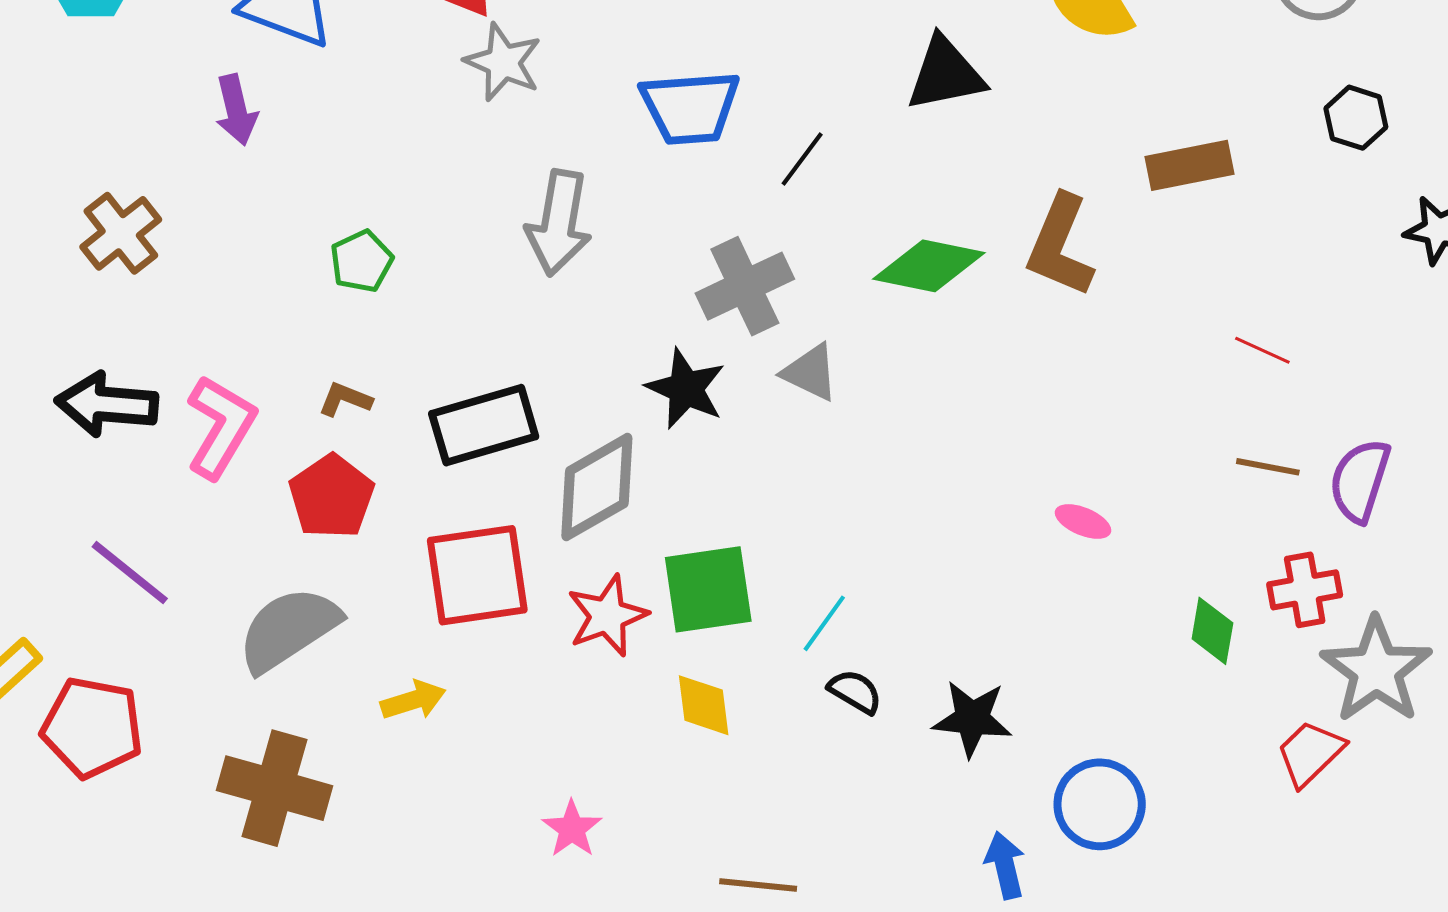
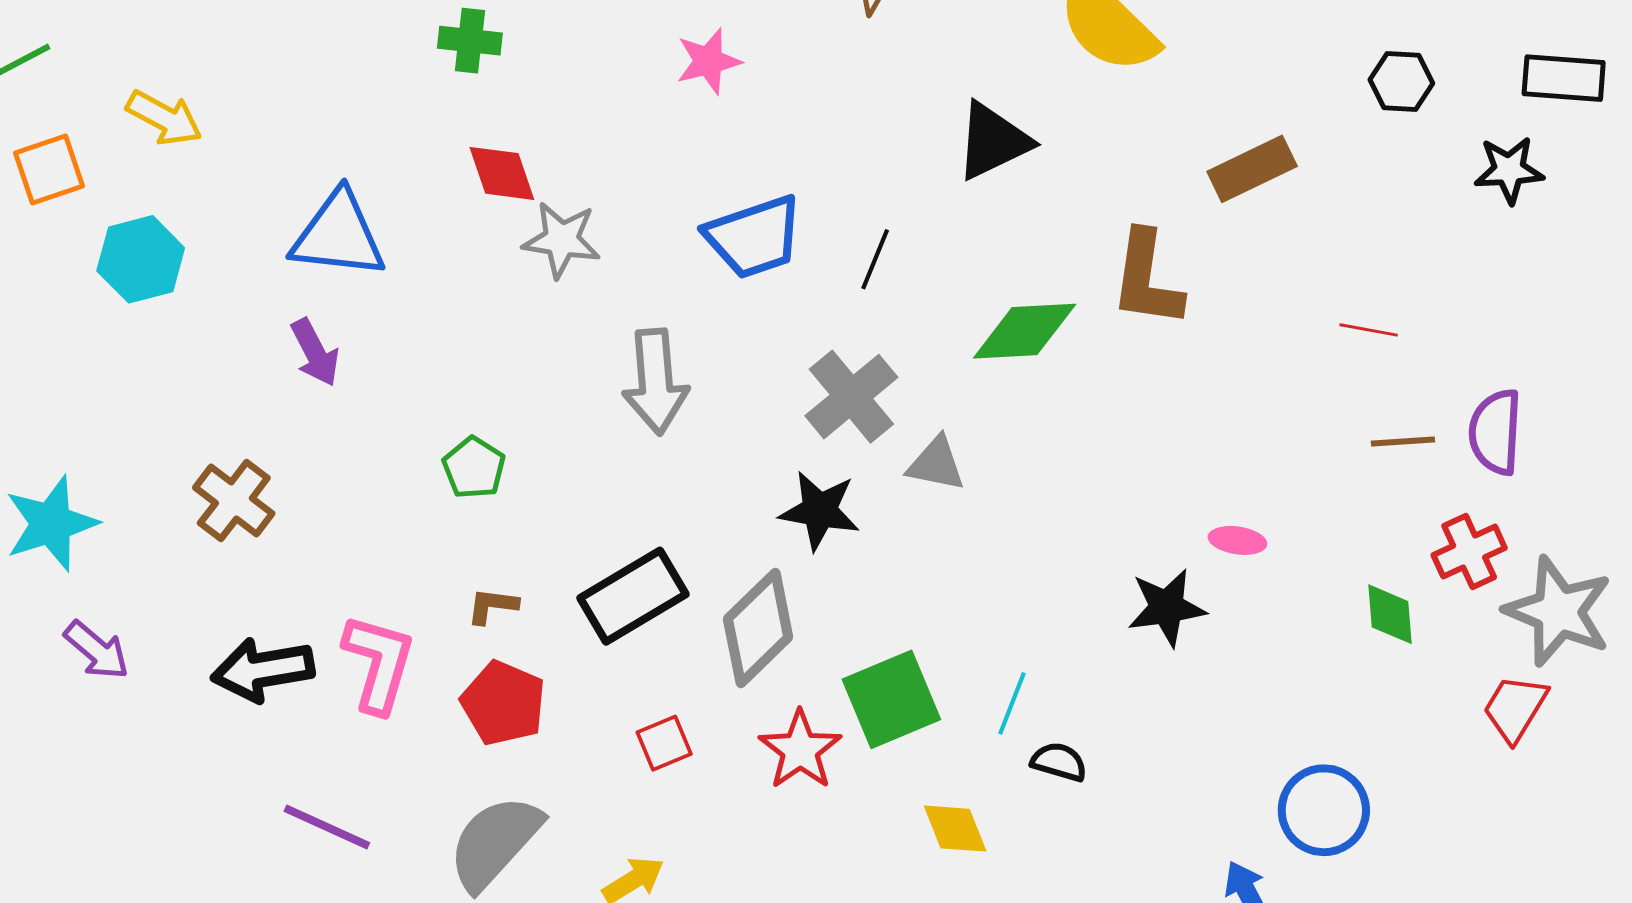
red square: (477, 575) -> (664, 743), size x0.5
yellow diamond: (704, 705) -> (955, 829), moved
black star: (972, 719) -> (1167, 607), moved

